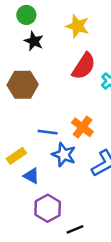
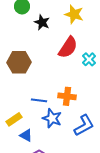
yellow star: (77, 26) -> (74, 14), moved
black star: (34, 41) -> (42, 22), moved
orange cross: (82, 127) -> (67, 96), turned -30

